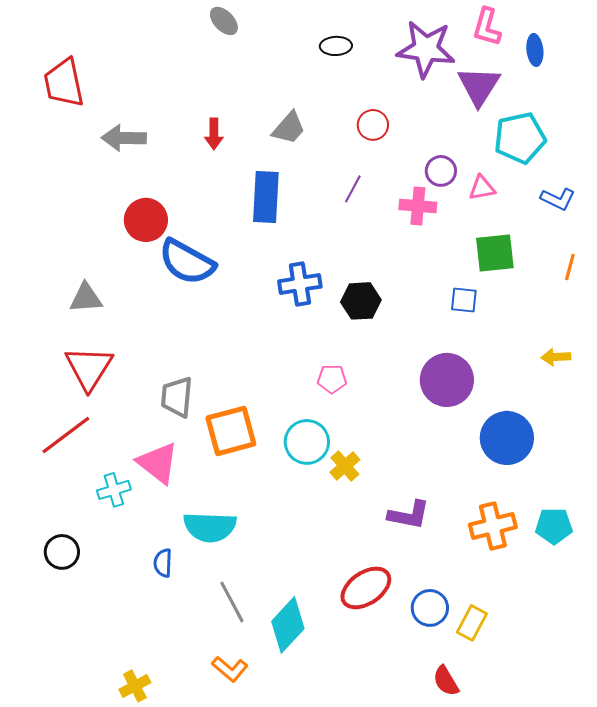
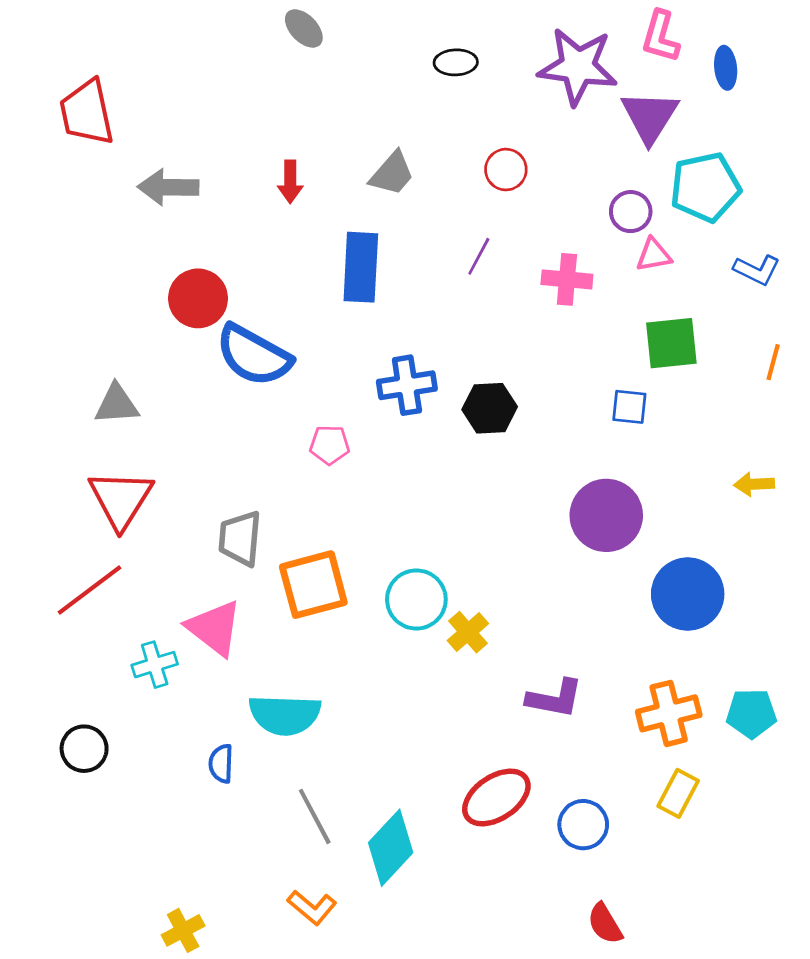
purple circle: (441, 171) -> (631, 212), moved
pink pentagon: (332, 379) -> (330, 445), moved
yellow rectangle: (472, 623) -> (678, 793), moved

